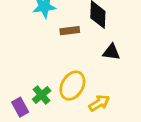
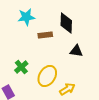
green cross: (42, 95) -> (21, 67), moved

